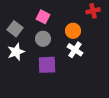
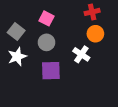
red cross: (93, 11) -> (92, 12), moved
orange circle: (73, 31) -> (95, 34), moved

